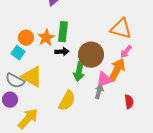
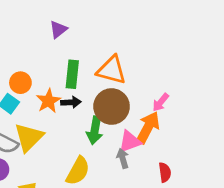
orange triangle: (121, 29) -> (112, 70), moved
orange star: (46, 38) -> (48, 101), moved
yellow triangle: (32, 77) -> (29, 137), turned 45
gray arrow: (99, 92) -> (123, 158), turned -32

